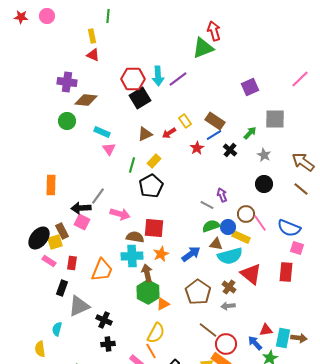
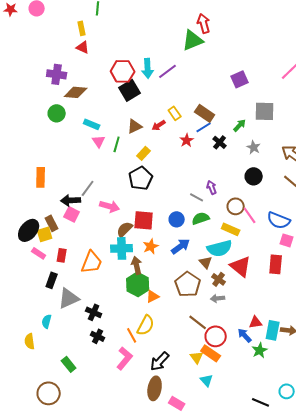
green line: (132, 165) -> (117, 144), moved
blue circle: (228, 227) -> (177, 219), moved
brown semicircle: (135, 237) -> (125, 229), turned -54
brown triangle: (216, 244) -> (206, 262), moved, turned 40
black cross: (108, 344) -> (98, 336), turned 32
orange line: (151, 351) -> (132, 335), moved

